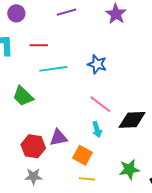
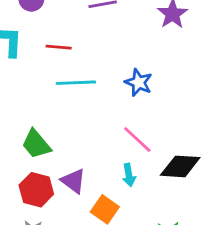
green trapezoid: (23, 96) -> (36, 144), moved
purple triangle: (59, 138) -> (73, 181), turned 42

